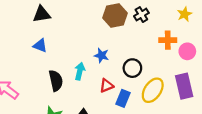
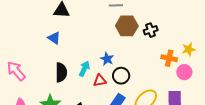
yellow star: (185, 14) -> (189, 49), moved
black circle: (132, 68) -> (121, 76), moved
red triangle: (106, 86) -> (100, 81), moved

